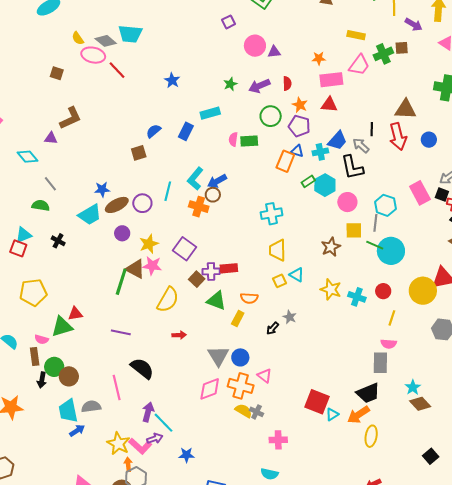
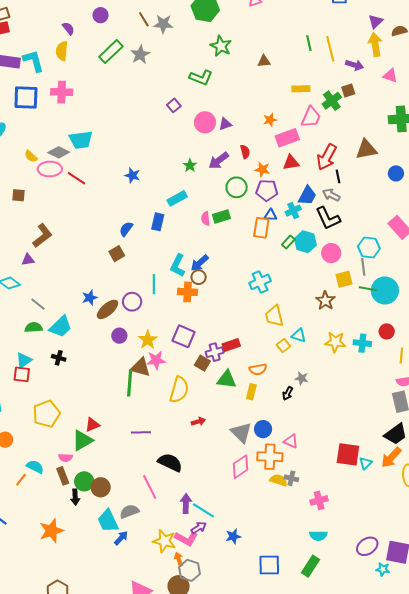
red arrow: (398, 136) -> (327, 157), moved, turned 56
cyan trapezoid: (90, 215) -> (61, 327), moved

